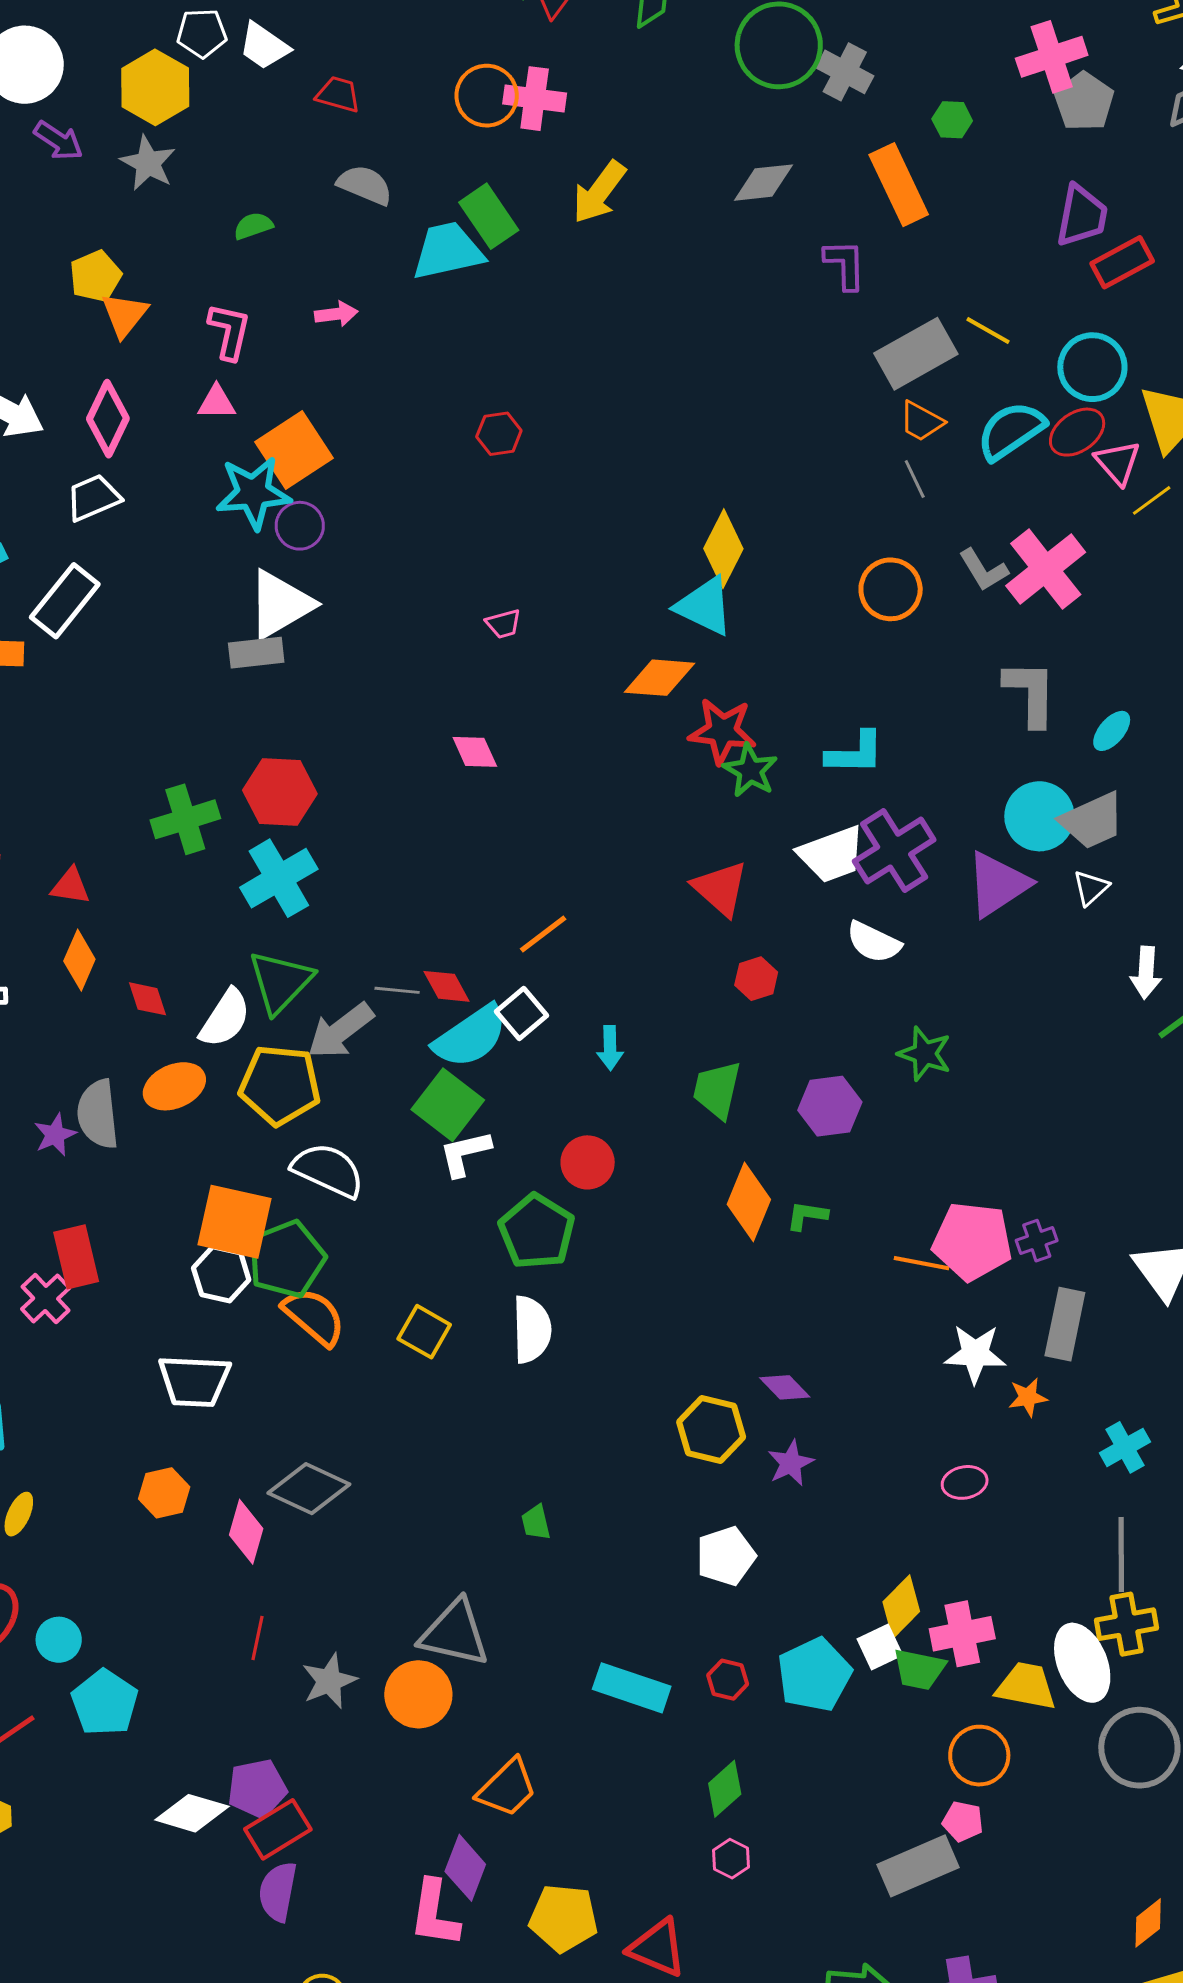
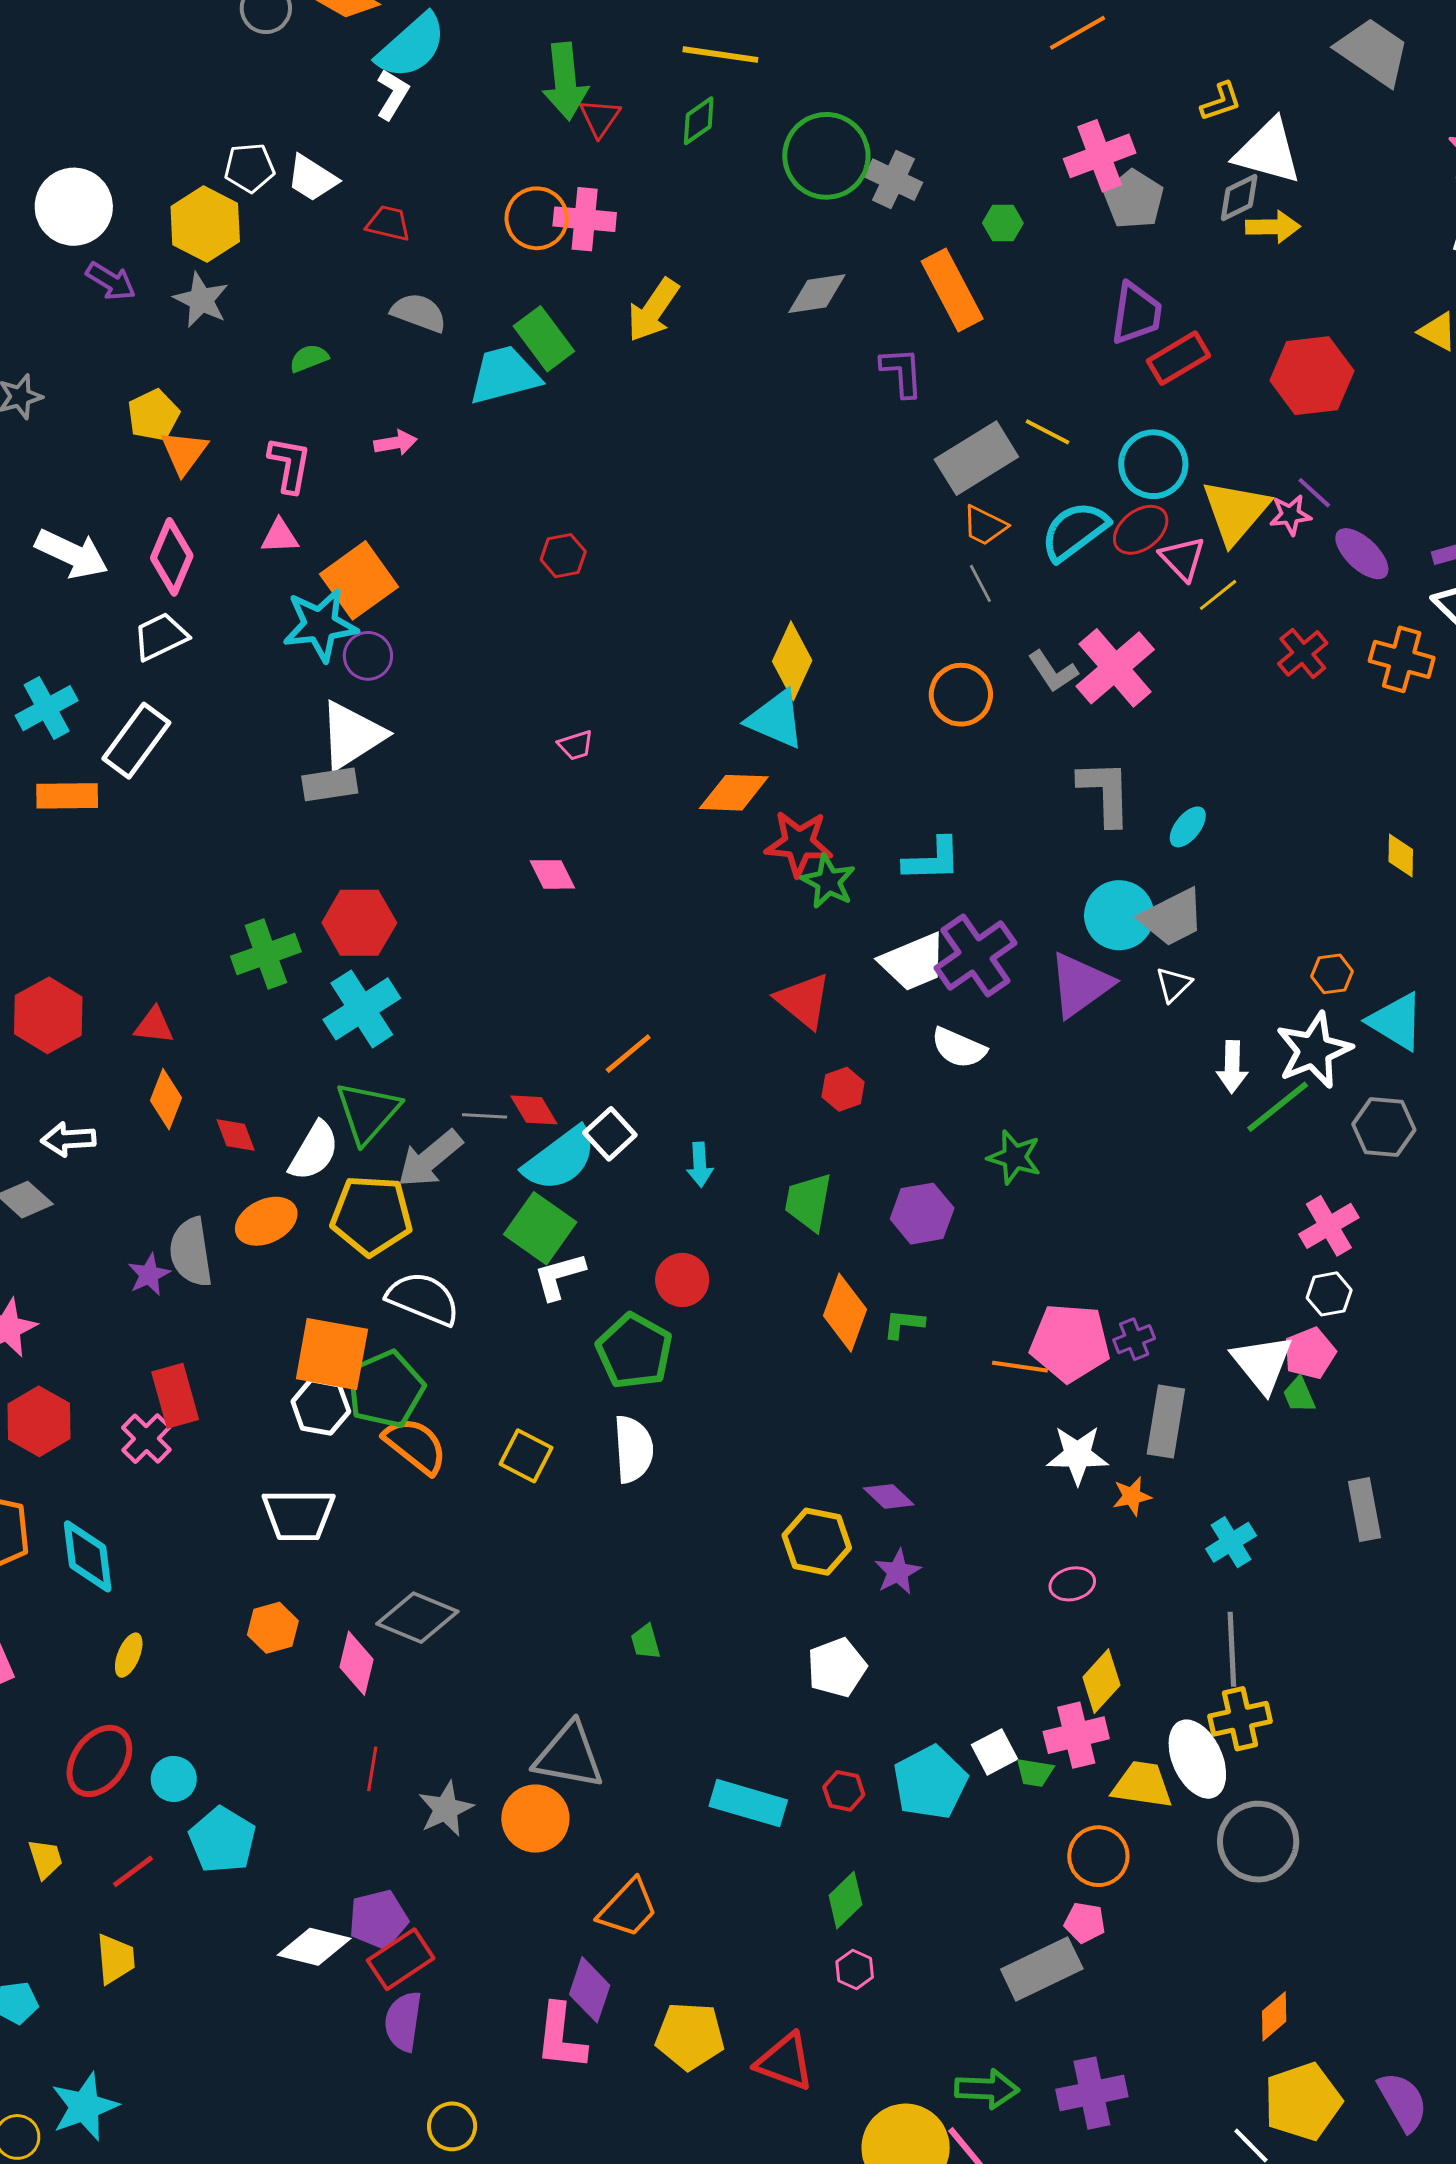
yellow diamond: (901, 1607) -> (1101, 1681), moved
green trapezoid: (919, 1669) -> (1035, 1773), size x0.7

